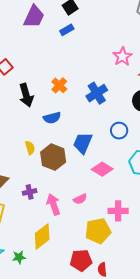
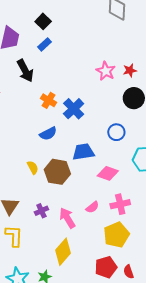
pink star: (122, 56) -> (106, 71), moved
blue cross: (97, 93) -> (74, 109), moved
black arrow: (26, 95) -> (25, 71), moved
blue trapezoid: (83, 143) -> (83, 152), turned 70
pink cross: (118, 211) -> (120, 204), moved

